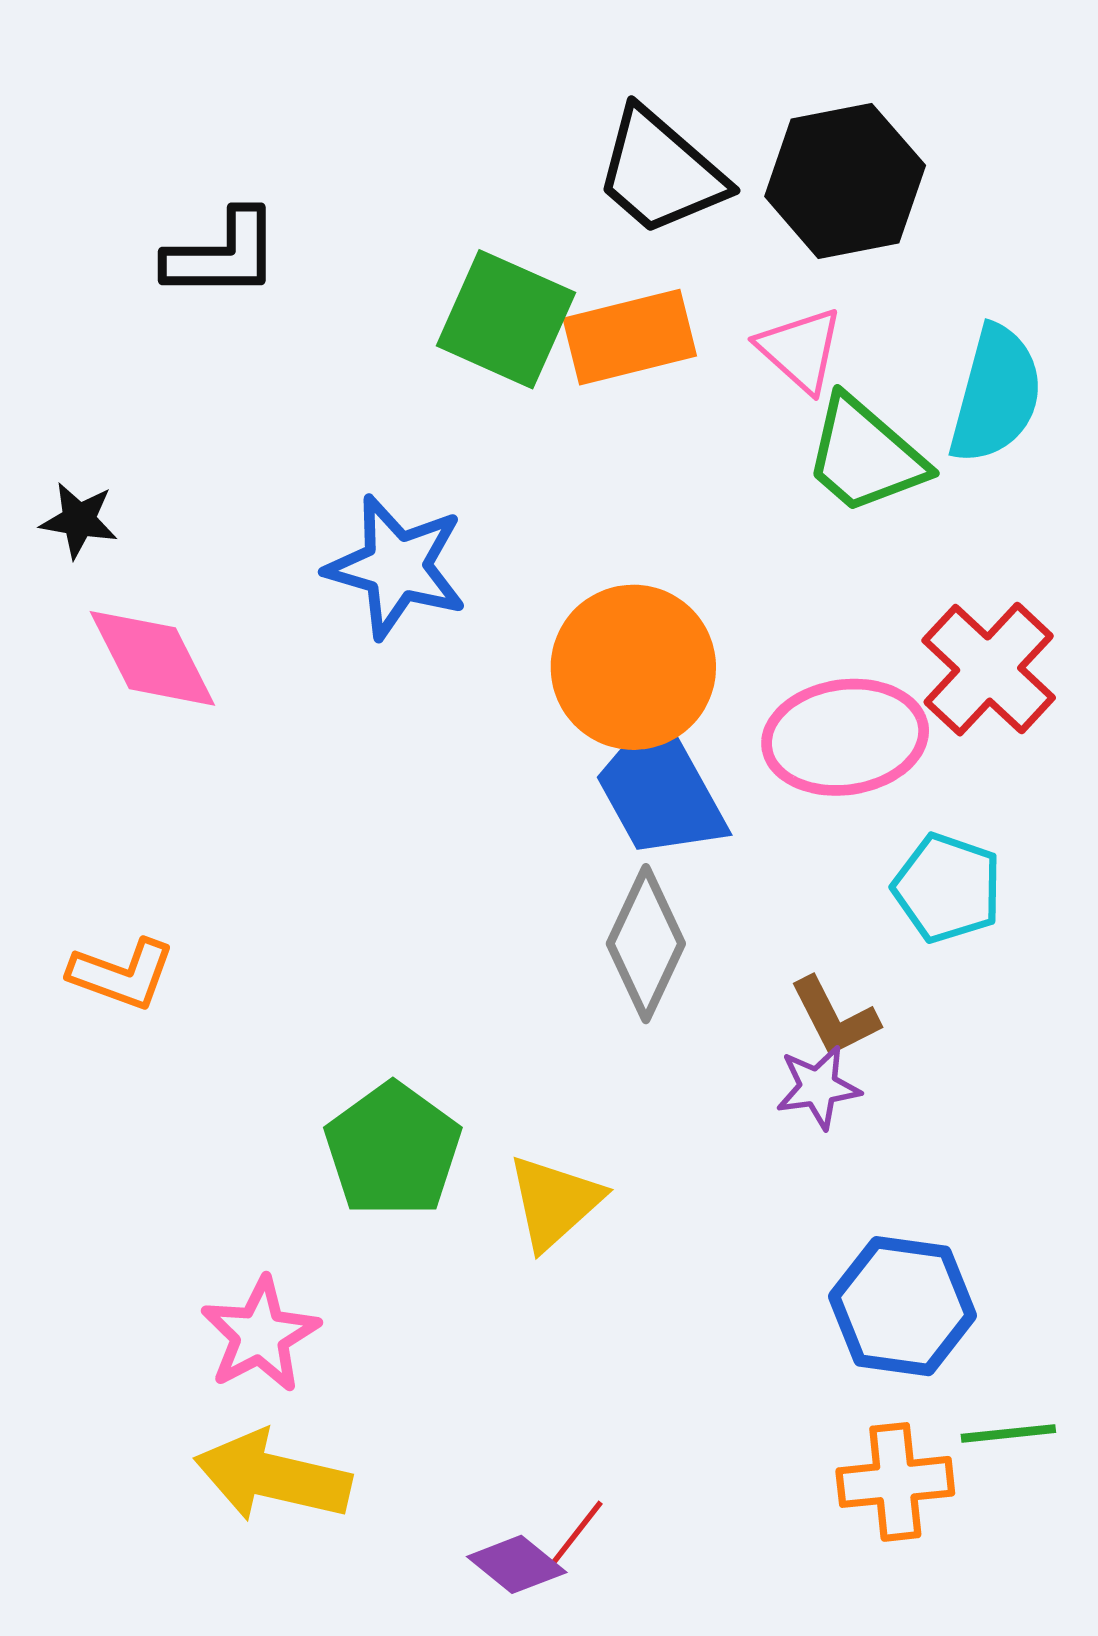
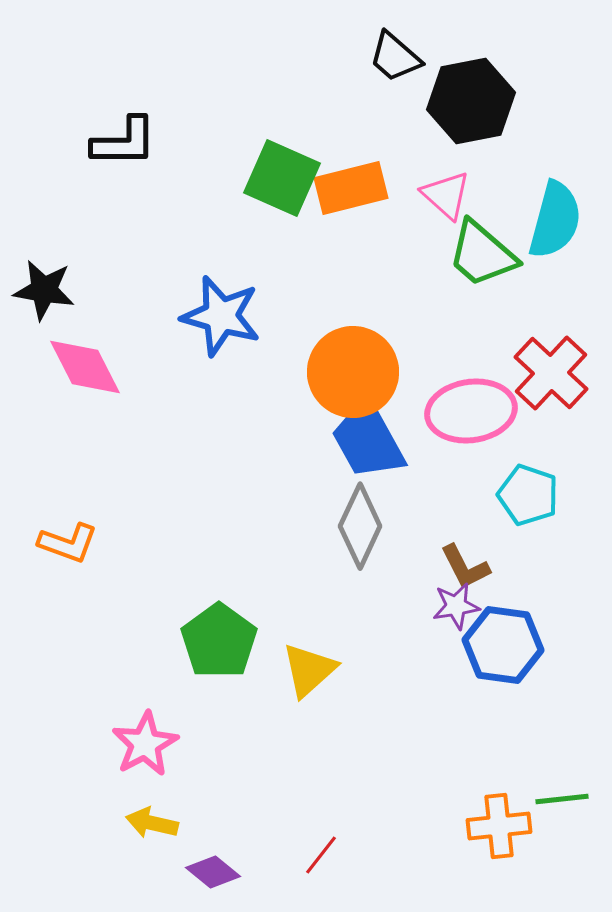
black trapezoid: (660, 172) -> (395, 57), moved, size x0.7
black star: (79, 520) -> (44, 290), size x1.4
blue hexagon: (902, 1306) -> (503, 645), moved
yellow arrow: (273, 1477) -> (152, 823), size x0.6
purple diamond: (517, 1564) -> (213, 872), moved

